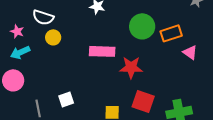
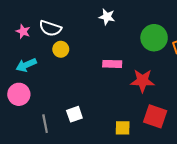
pink star: (17, 31) -> (23, 31), moved
pink rectangle: (102, 51) -> (112, 64), size x0.7

